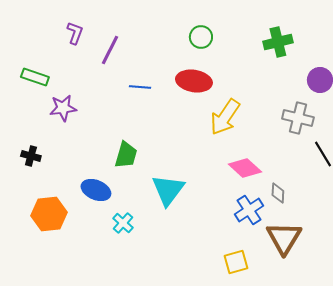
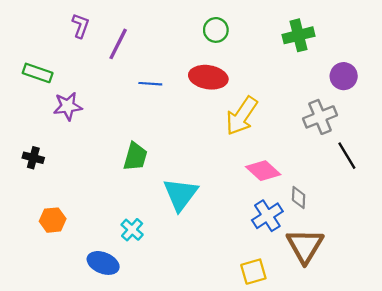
gray cross: (298, 118) -> (320, 117), turned -36
blue ellipse: (96, 190) -> (103, 263), moved
orange hexagon: (49, 214) -> (53, 220), size x0.7

